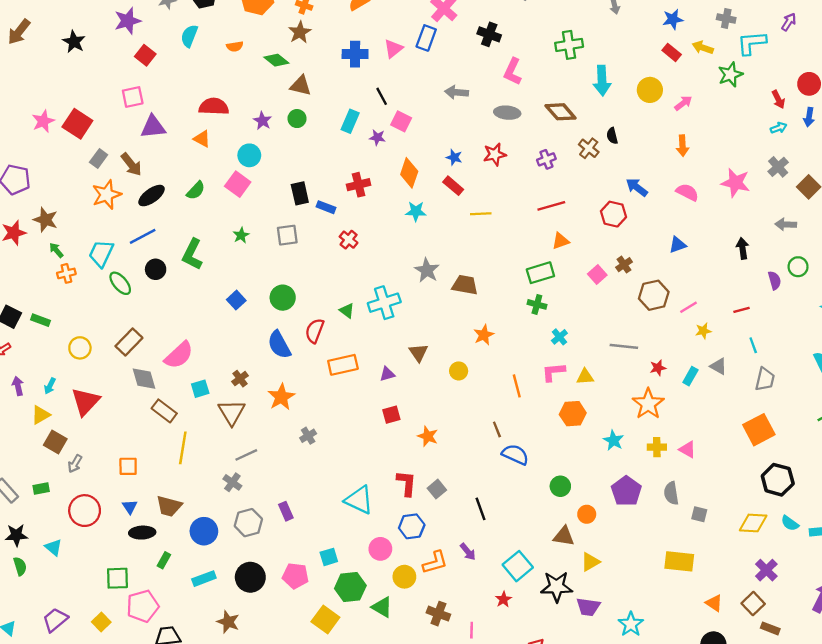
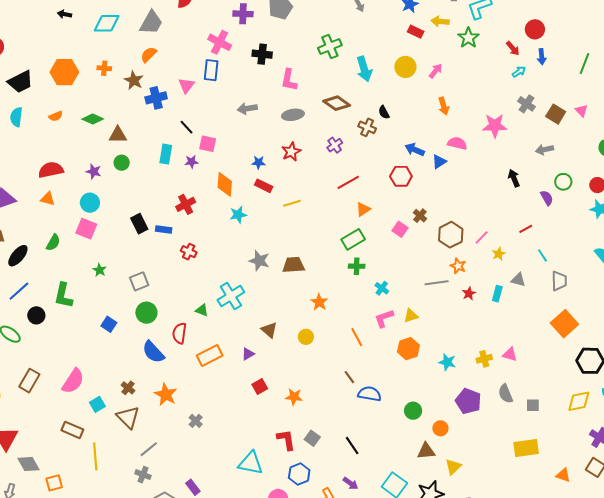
brown star: (300, 32) -> (134, 80), moved
gray square: (287, 235) -> (139, 281), moved
blue triangle: (678, 245) -> (439, 162), moved
gray diamond: (144, 379) -> (29, 464), moved
orange star: (648, 404) -> (458, 266), moved, size x0.6

